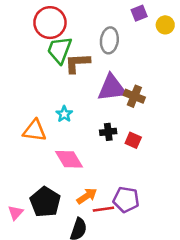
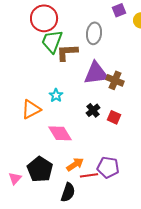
orange triangle: (35, 131) -> (31, 109), turned -35
black cross: (108, 132) -> (93, 110), turned -32

